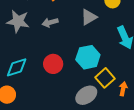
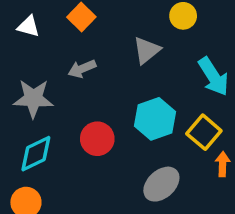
gray star: (18, 21) -> (33, 99), moved
yellow square: (105, 78) -> (204, 132), moved

